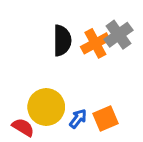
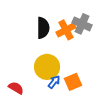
gray cross: (118, 35) -> (82, 24), turned -30
yellow circle: (46, 107) -> (47, 67), moved

